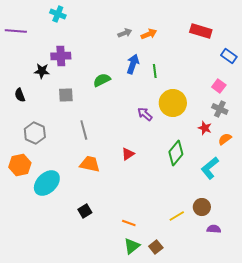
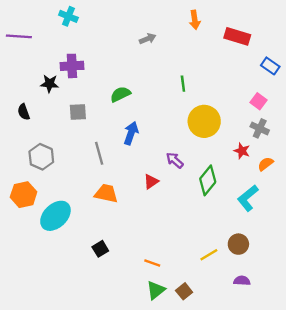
orange arrow: (149, 34) -> (195, 20), moved, turned 105
blue arrow: (133, 64) -> (131, 133), moved
purple arrow: (145, 114) -> (175, 160), moved
purple semicircle: (214, 229) -> (242, 281), moved

